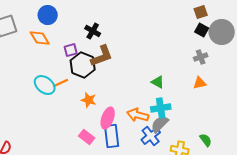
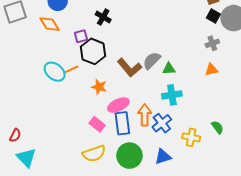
brown L-shape: (102, 56) -> (129, 68), moved, turned 70
green triangle: (158, 82) -> (169, 69), turned -32
orange arrow: (138, 115) -> (145, 115), moved, turned 75
pink ellipse: (108, 118) -> (118, 105), turned 45
gray semicircle: (160, 124) -> (152, 61), moved

